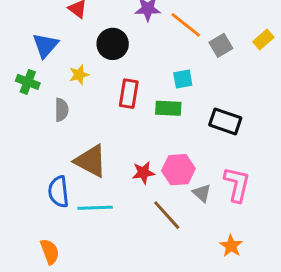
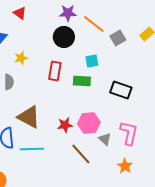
black circle: (113, 44) -> (64, 37), moved
orange star: (231, 246) -> (125, 166), moved

